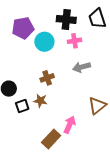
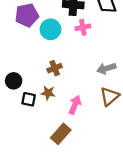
gray arrow: (82, 67) -> (106, 68), moved
black square: (22, 106) -> (29, 99), turned 32
pink arrow: (70, 125) -> (75, 105), moved

